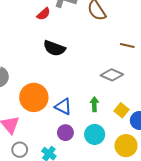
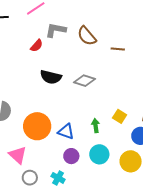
brown line: (127, 46) -> (118, 49), moved
gray diamond: (112, 75) -> (85, 81), moved
yellow square: (122, 110) -> (120, 116), moved

